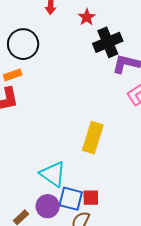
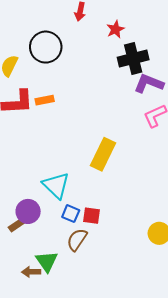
orange rectangle: (13, 75) -> (45, 100), moved
blue square: (71, 199) -> (71, 214), size x0.7
purple circle: (48, 206) -> (28, 211), moved

